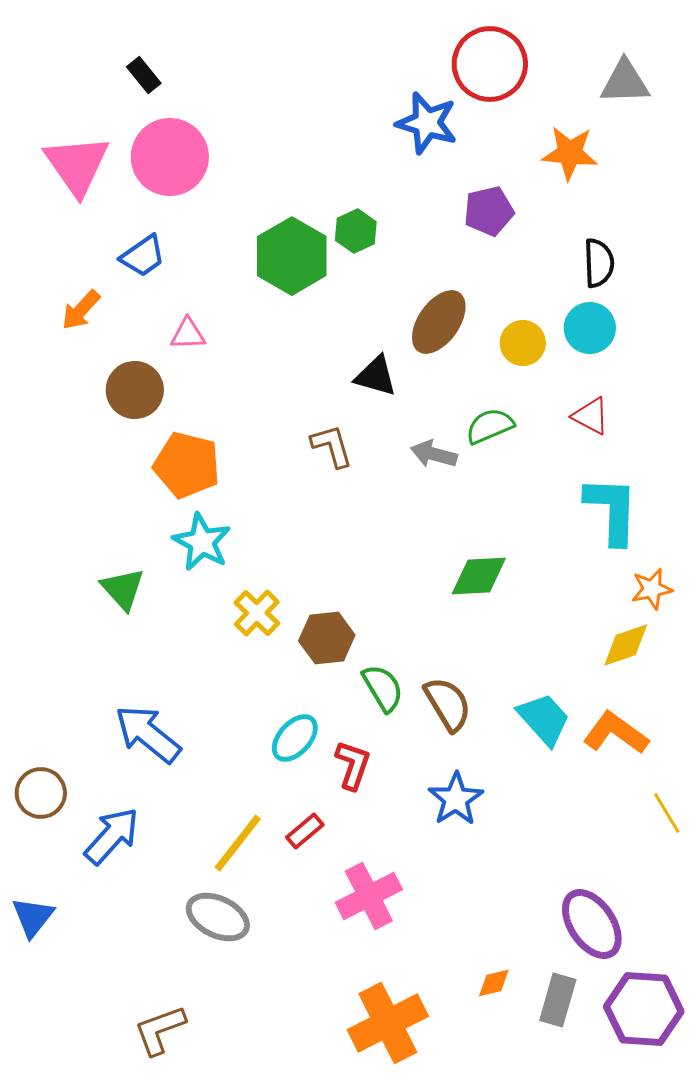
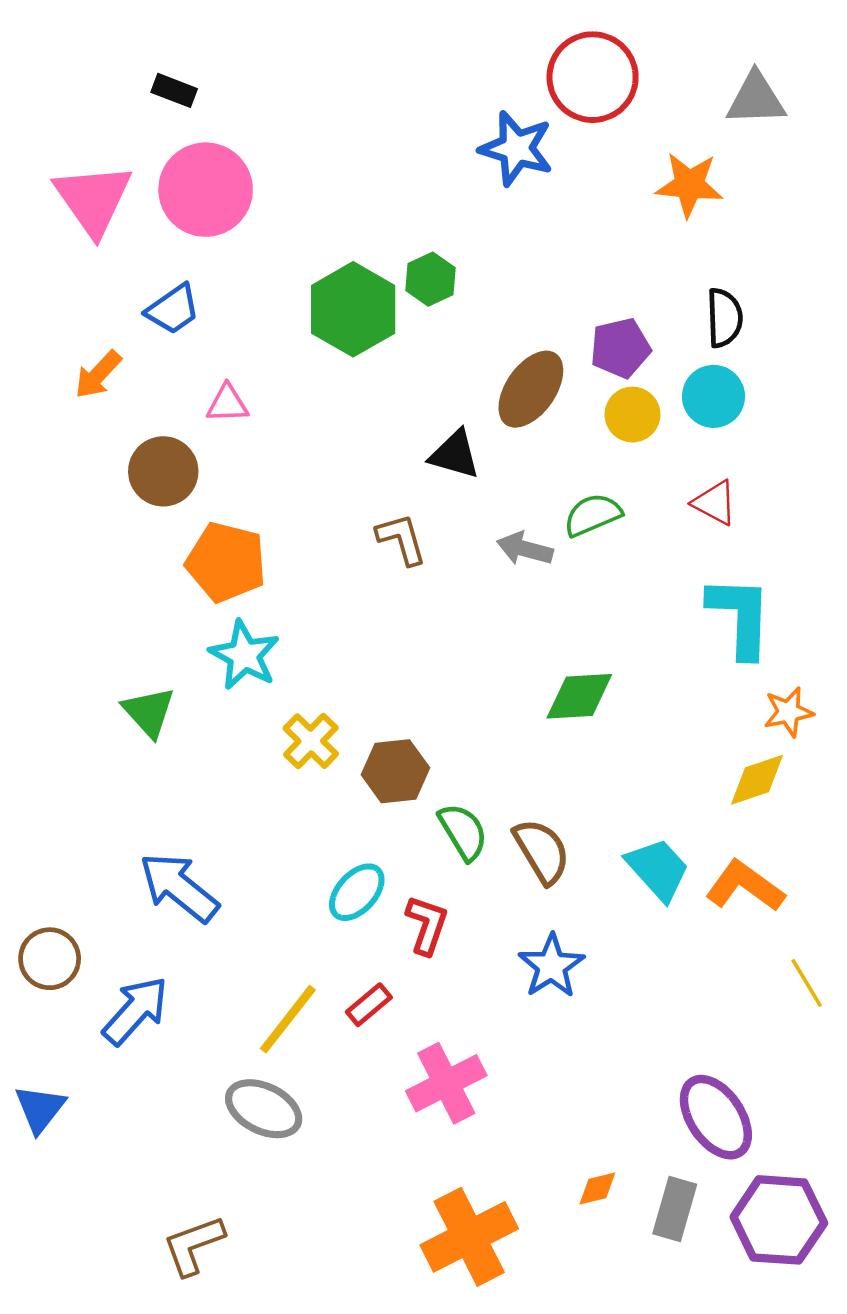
black rectangle: (144, 75) -> (174, 90), turned -30
purple pentagon: (489, 211) -> (620, 348), moved

